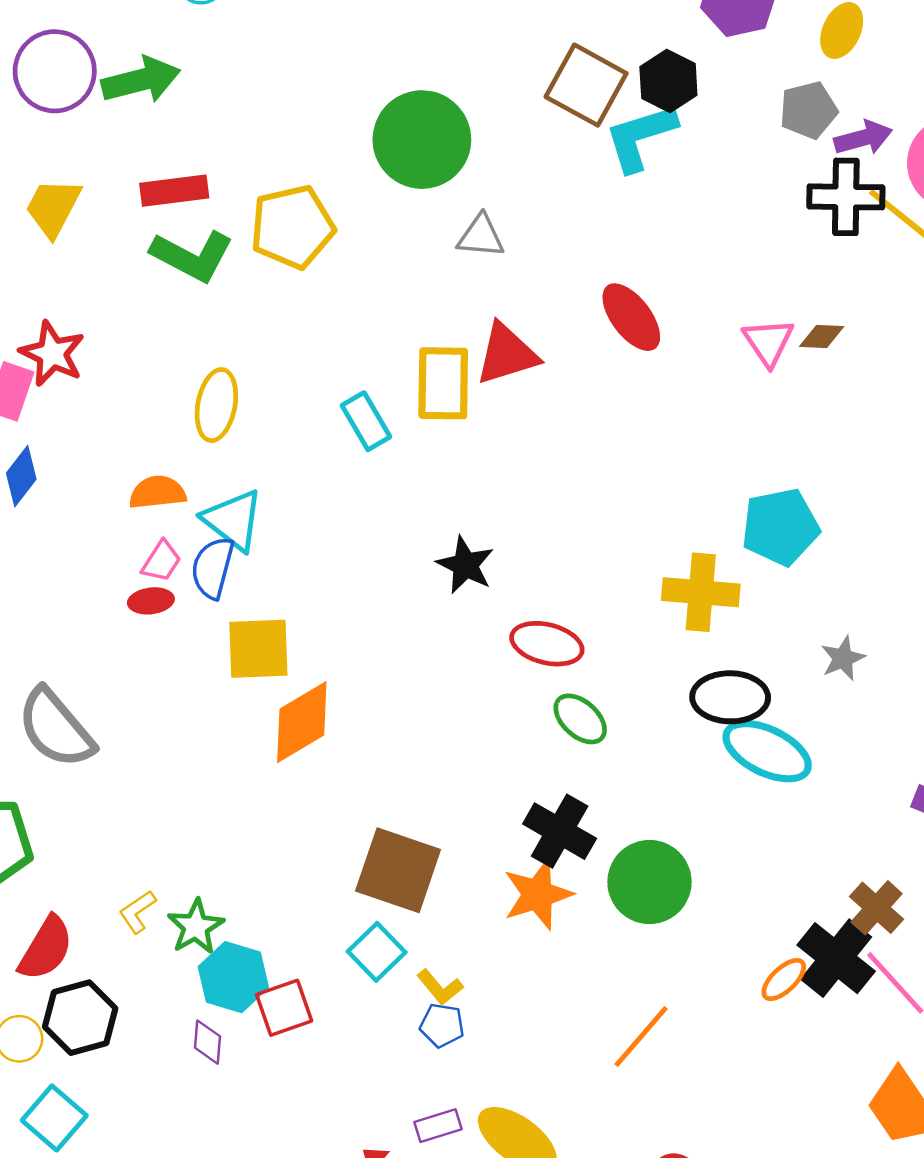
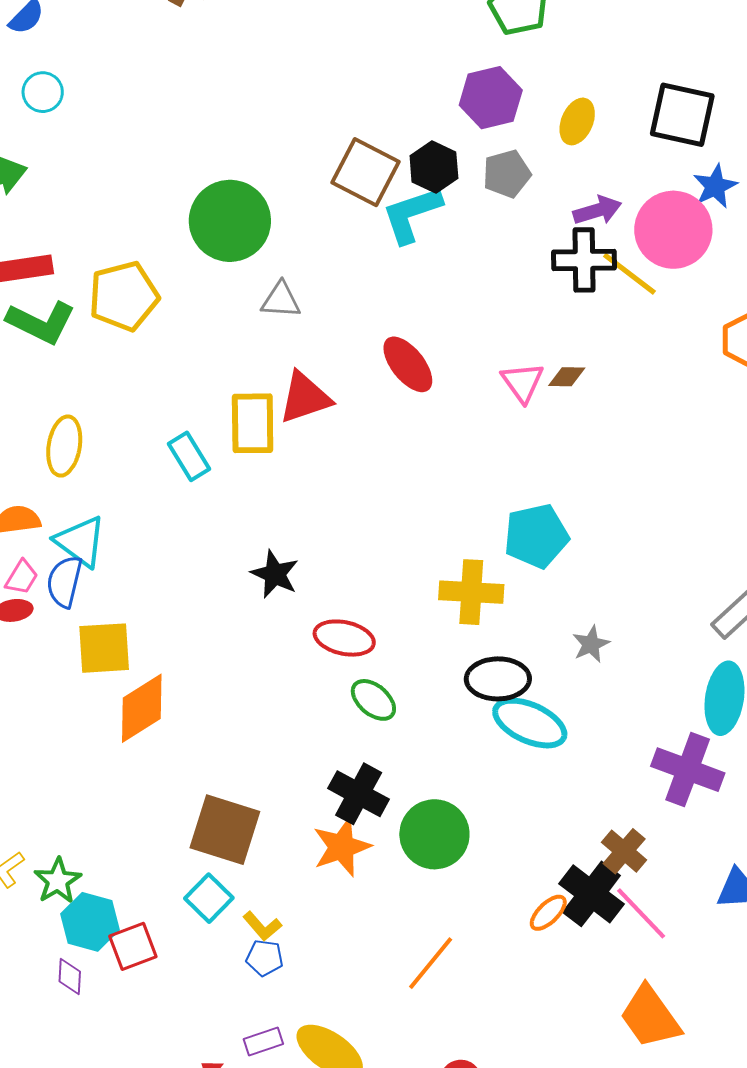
gray pentagon: (808, 110) -> (507, 174), moved

